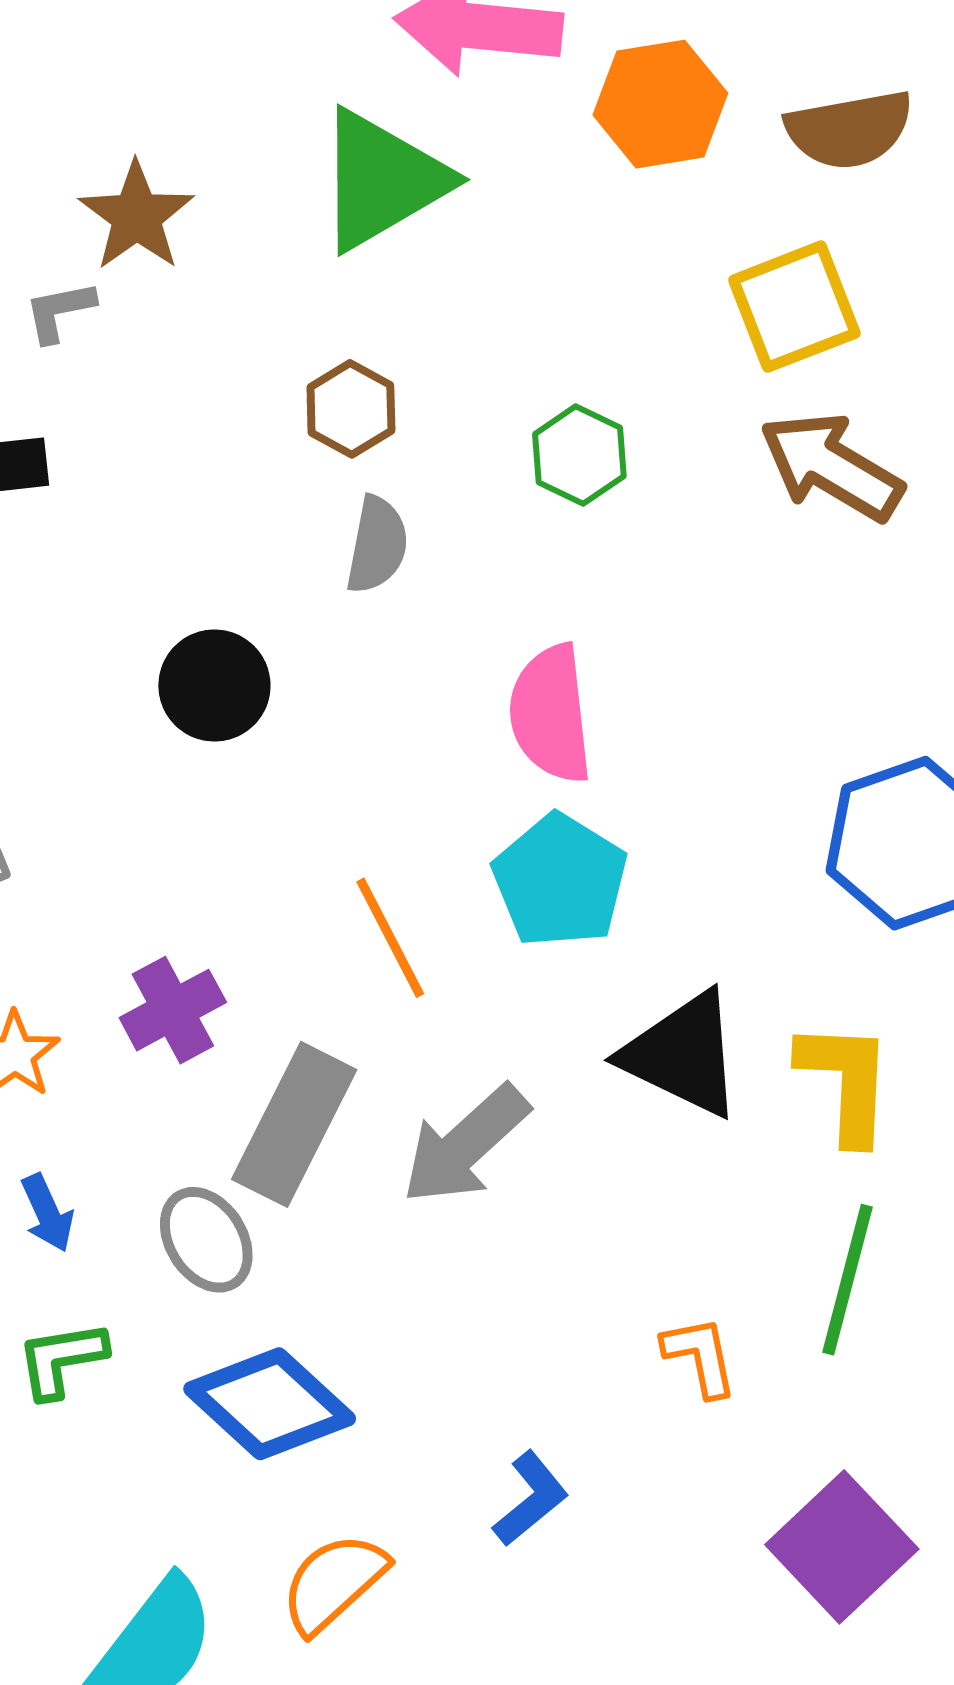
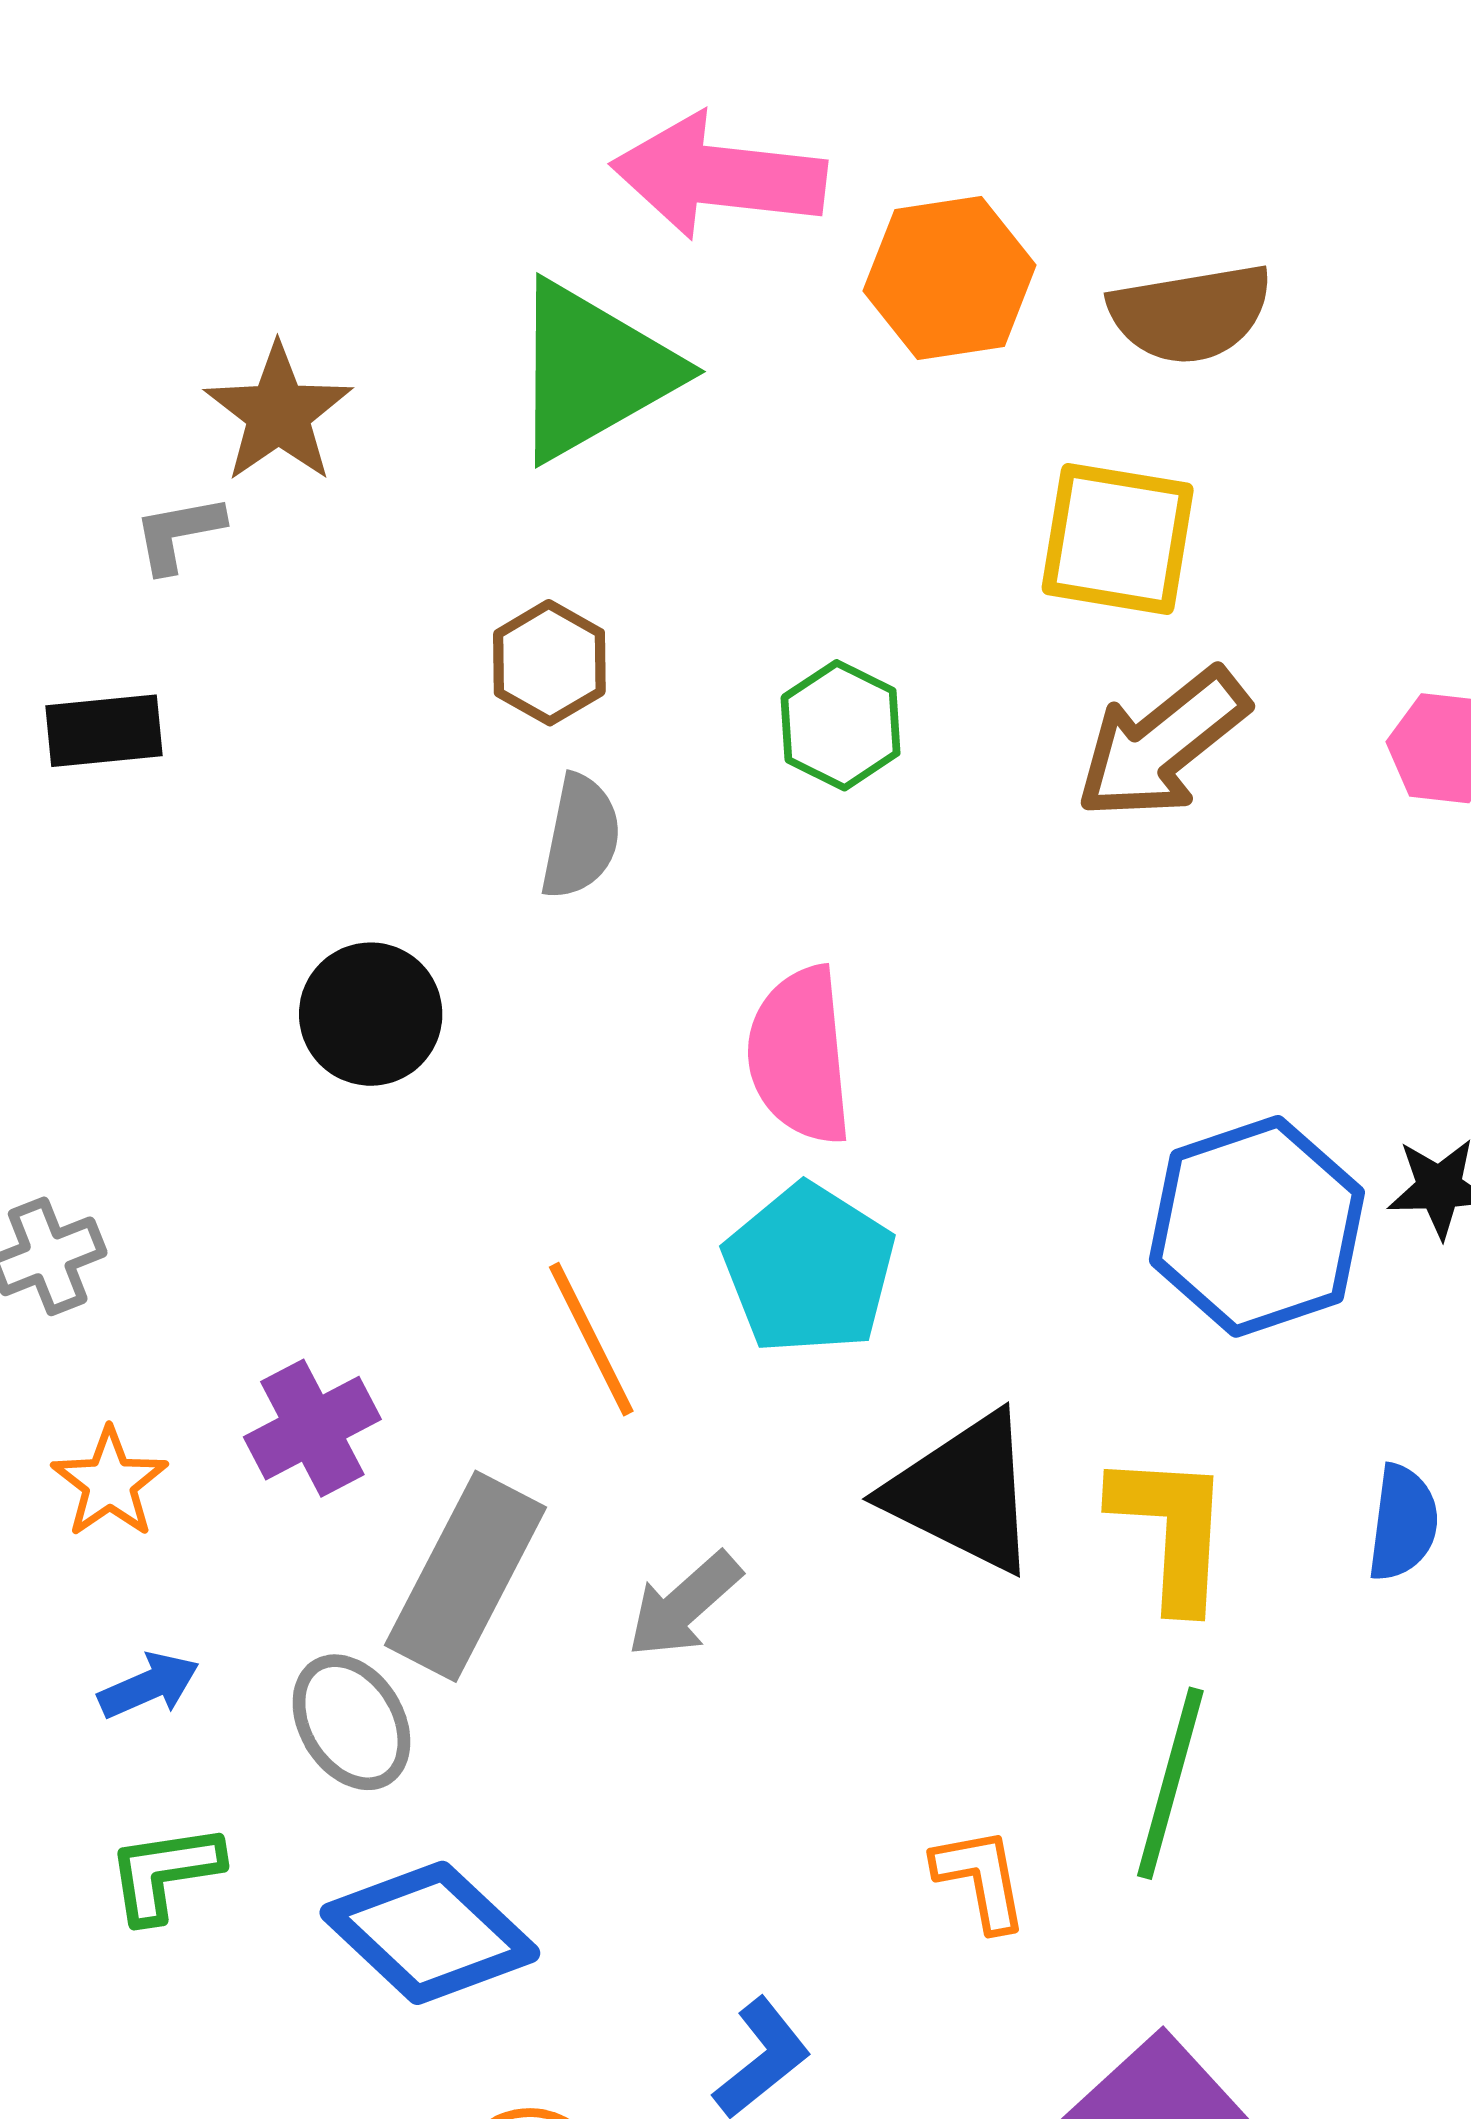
yellow square: (794, 307) -> (1118, 539), turned 30
brown arrow: (831, 467) -> (1162, 744), turned -70
gray arrow: (465, 1145) -> (684, 1605), size x0.7
blue arrow: (47, 1213) -> (149, 1686), turned -90

